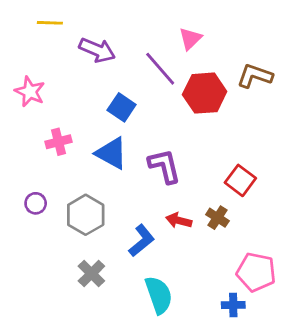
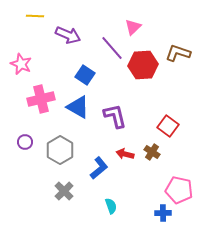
pink cross: (58, 142) -> (41, 99), size x1.5
cyan semicircle: (159, 295) -> (111, 206), size x0.6

